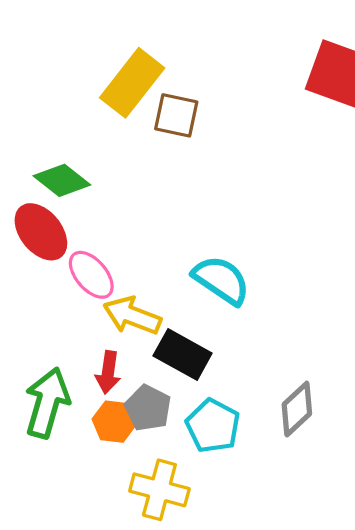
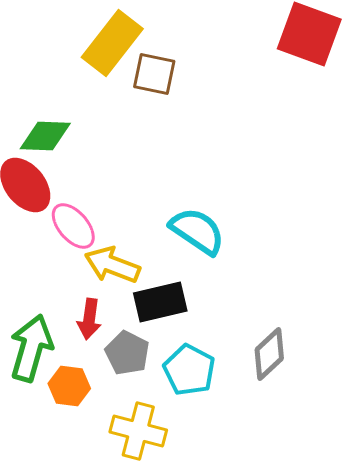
green diamond: (62, 180) -> (45, 136), turned -36
black rectangle: (183, 355) -> (160, 302), turned -42
orange hexagon: (114, 422) -> (69, 386), moved

